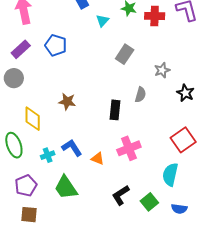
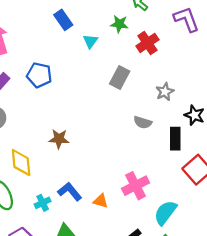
red cross: (155, 16) -> (147, 43), moved, turned -30
gray semicircle: (140, 95) -> (143, 122), turned 98
black rectangle: (115, 110) -> (175, 139), moved
cyan semicircle: (170, 175) -> (165, 213), moved, turned 30

